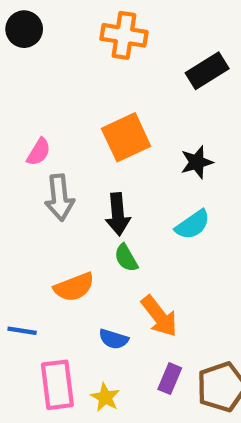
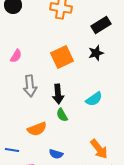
pink semicircle: (39, 152) -> (16, 56), moved
black star: (197, 162) -> (96, 53), moved
orange arrow: (159, 316) -> (99, 149), moved

